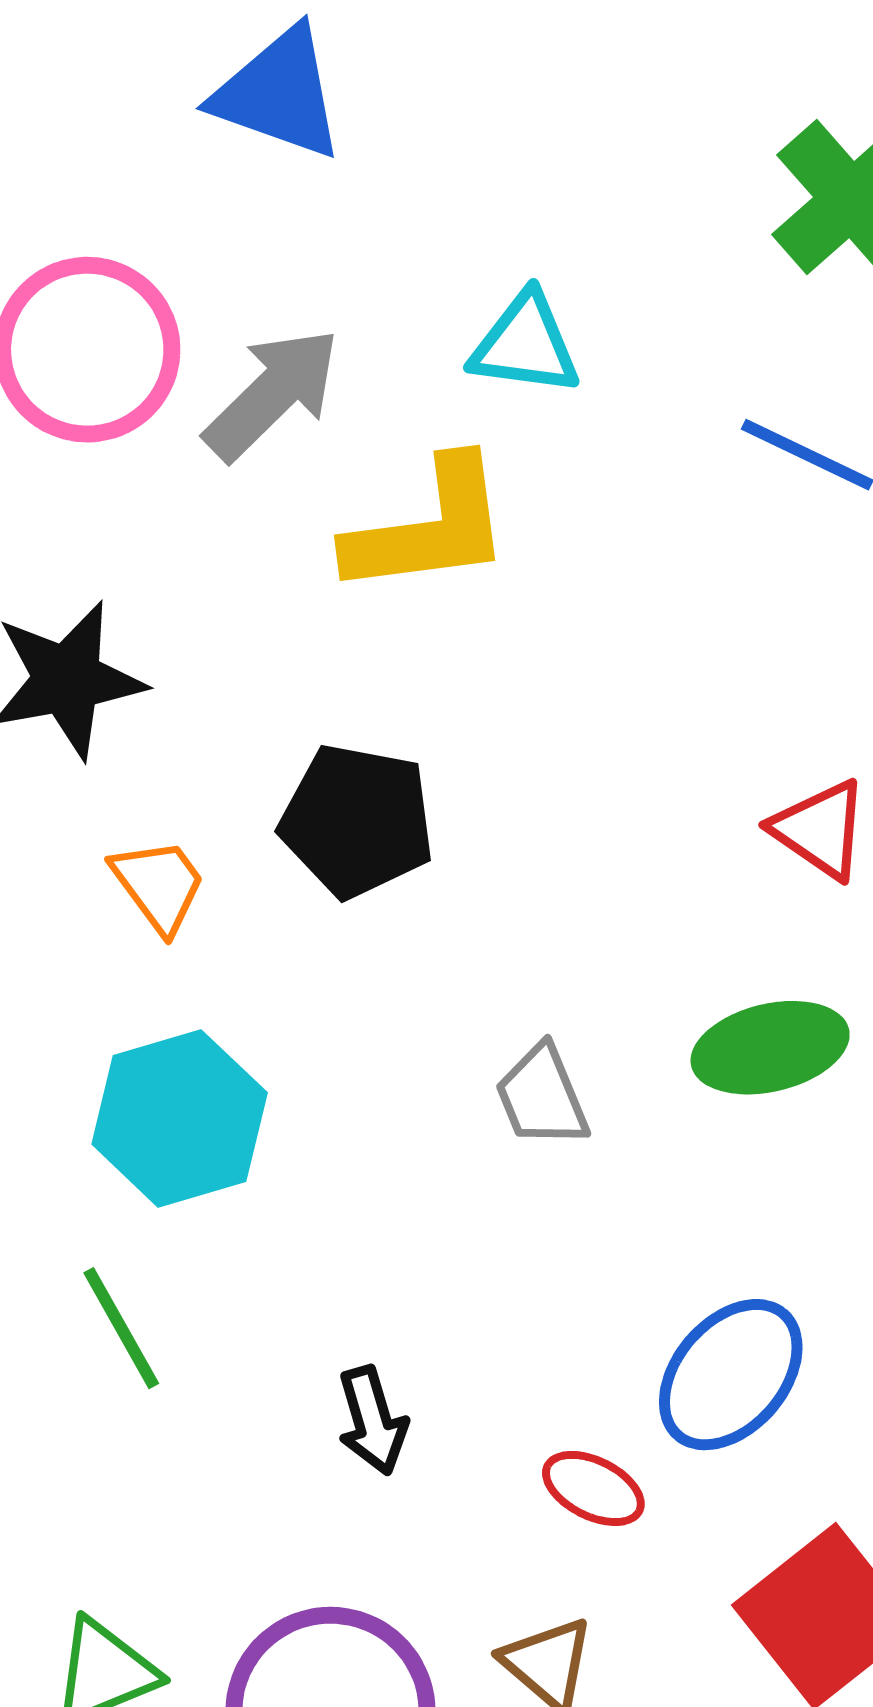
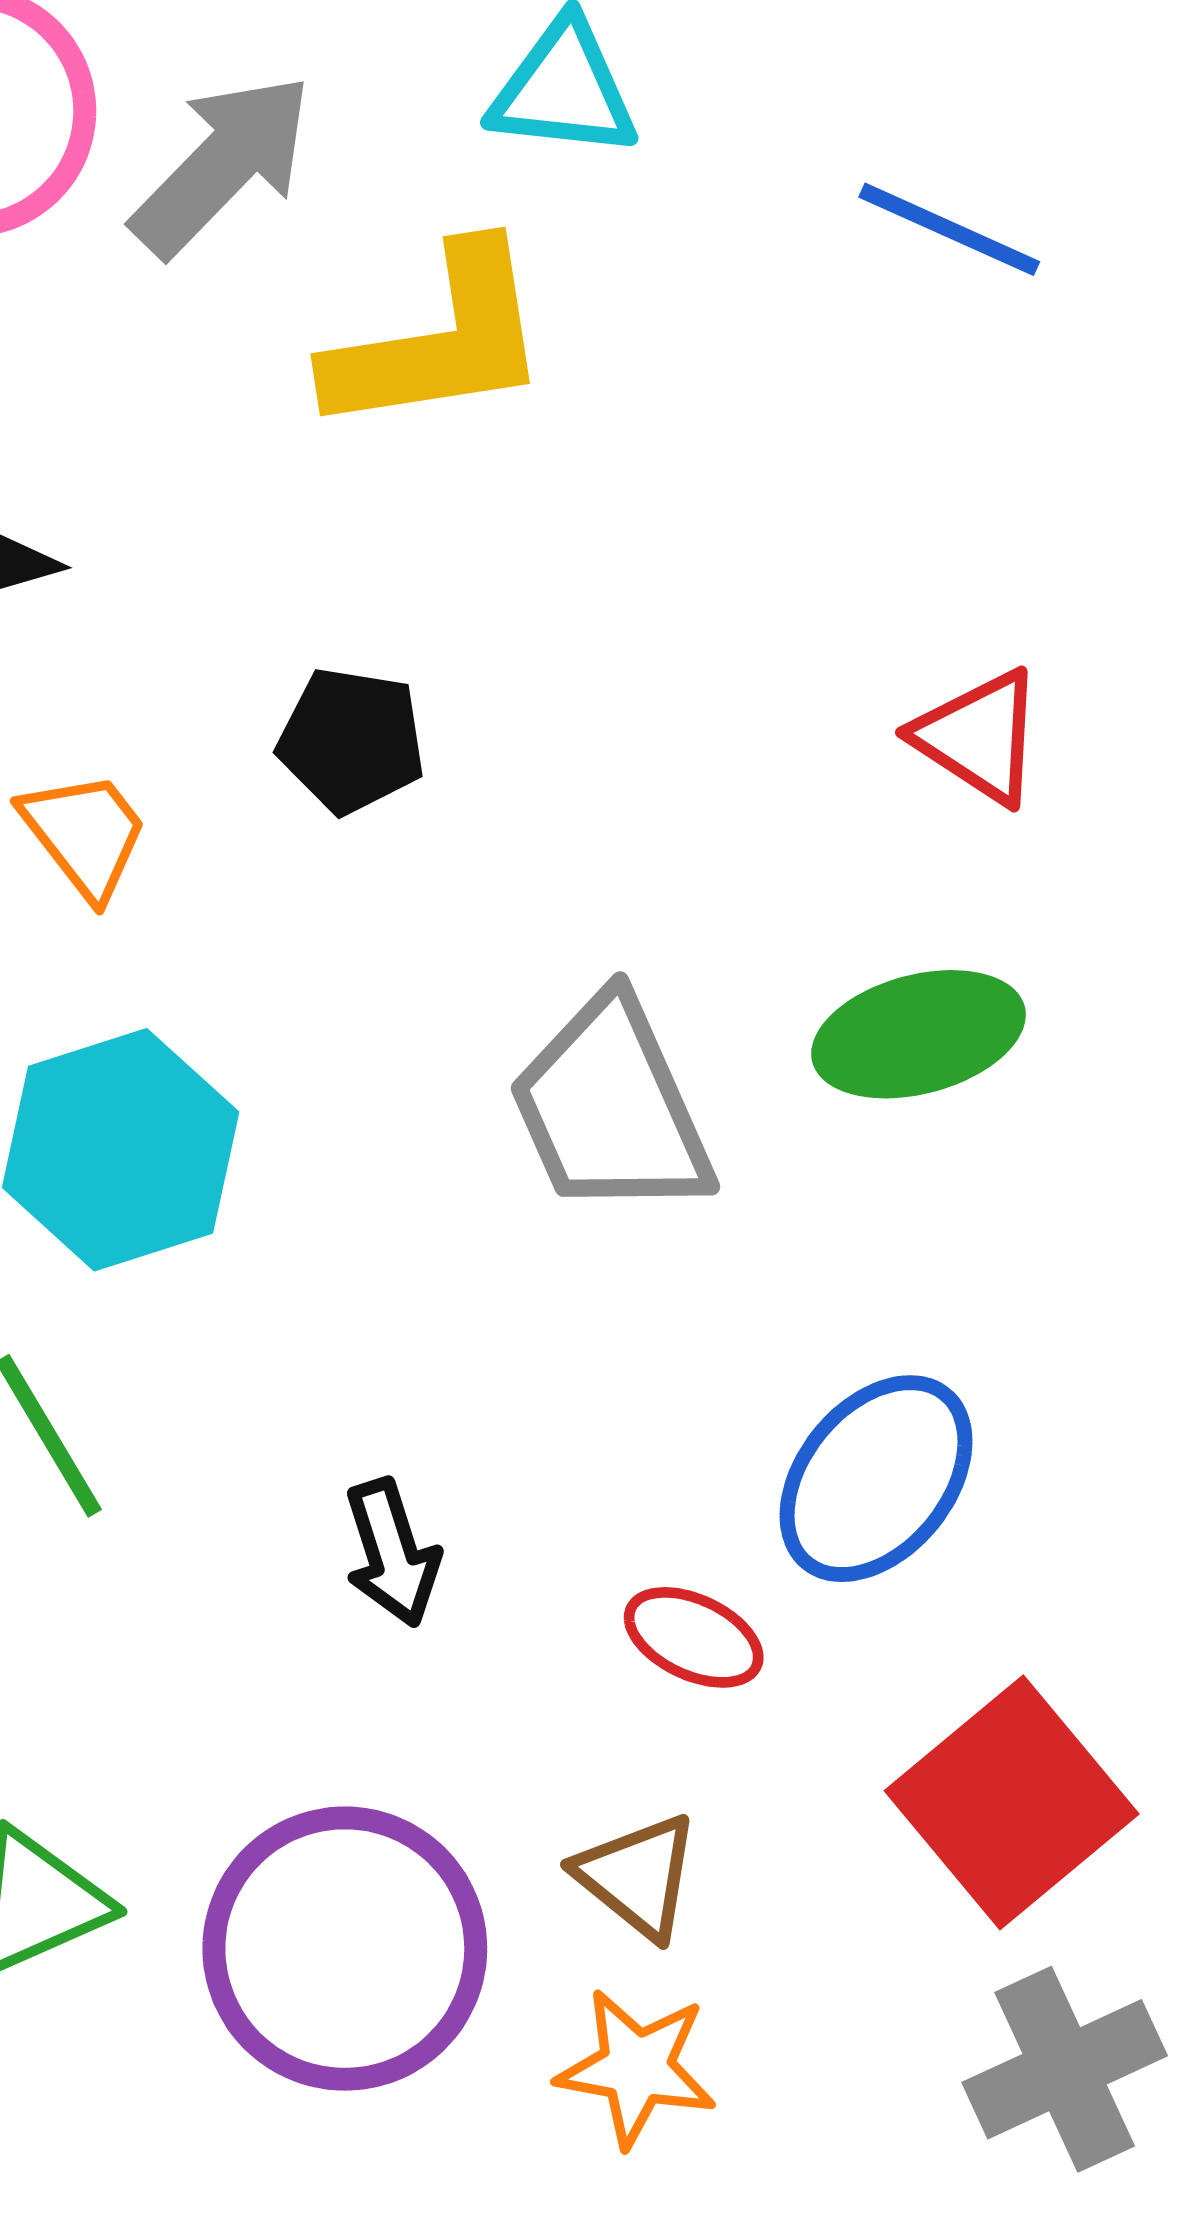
black pentagon: (357, 821) -> (352, 740), size x0.7
gray trapezoid: (542, 1096) -> (611, 1108), size x1.6

